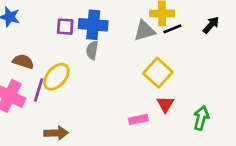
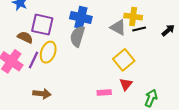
purple square: (65, 27) -> (42, 25), moved, size x1.6
gray triangle: (144, 31) -> (118, 27), turned 36
gray semicircle: (92, 50) -> (77, 36), size x1.5
yellow ellipse: (56, 77) -> (48, 52), turned -30

